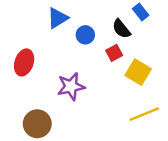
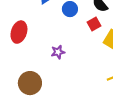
purple star: (71, 87) -> (58, 52), size x0.6

